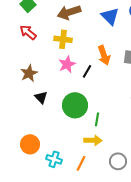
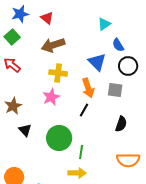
blue triangle: (110, 16) -> (97, 62), moved
yellow cross: (63, 39) -> (58, 73), moved
black line: (87, 71) -> (84, 110), moved

